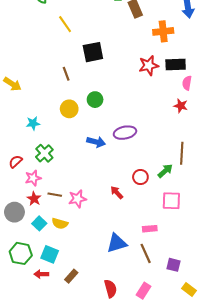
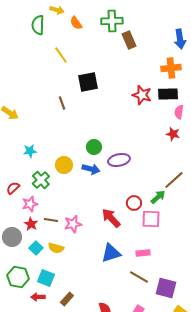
orange cross: (163, 31) -> (171, 68), moved
red star: (149, 65) -> (142, 95), turned 30
green circle: (95, 100) -> (94, 147), moved
yellow circle: (69, 109) -> (64, 165), moved
brown line: (182, 153) -> (174, 180), turned 45
red arrow: (117, 192) -> (111, 218), size x1.5
pink square: (171, 201) -> (151, 219), moved
blue triangle: (117, 243) -> (111, 253), moved
brown line: (146, 253) -> (139, 277), turned -36
purple square: (173, 265) -> (166, 288), size x1.5

